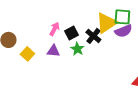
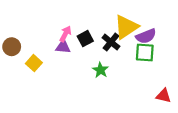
green square: (122, 17) -> (145, 53), moved
green star: (77, 49) -> (100, 70), moved
purple triangle: (53, 51) -> (63, 47), moved

